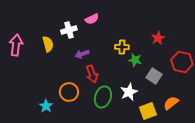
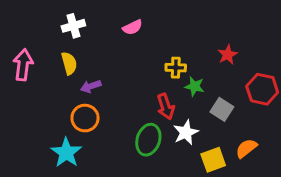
white cross: (69, 30) -> (73, 26), moved
purple arrow: (82, 54) -> (91, 86), moved
red arrow: (92, 74) -> (166, 107), moved
orange circle: (69, 92) -> (85, 118), moved
cyan star: (46, 106) -> (66, 153), size x1.5

